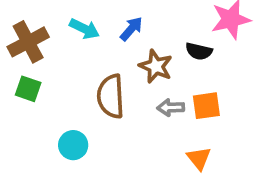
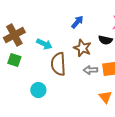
cyan arrow: (84, 29) -> (44, 44), moved
blue arrow: (131, 29) -> (77, 22), moved

